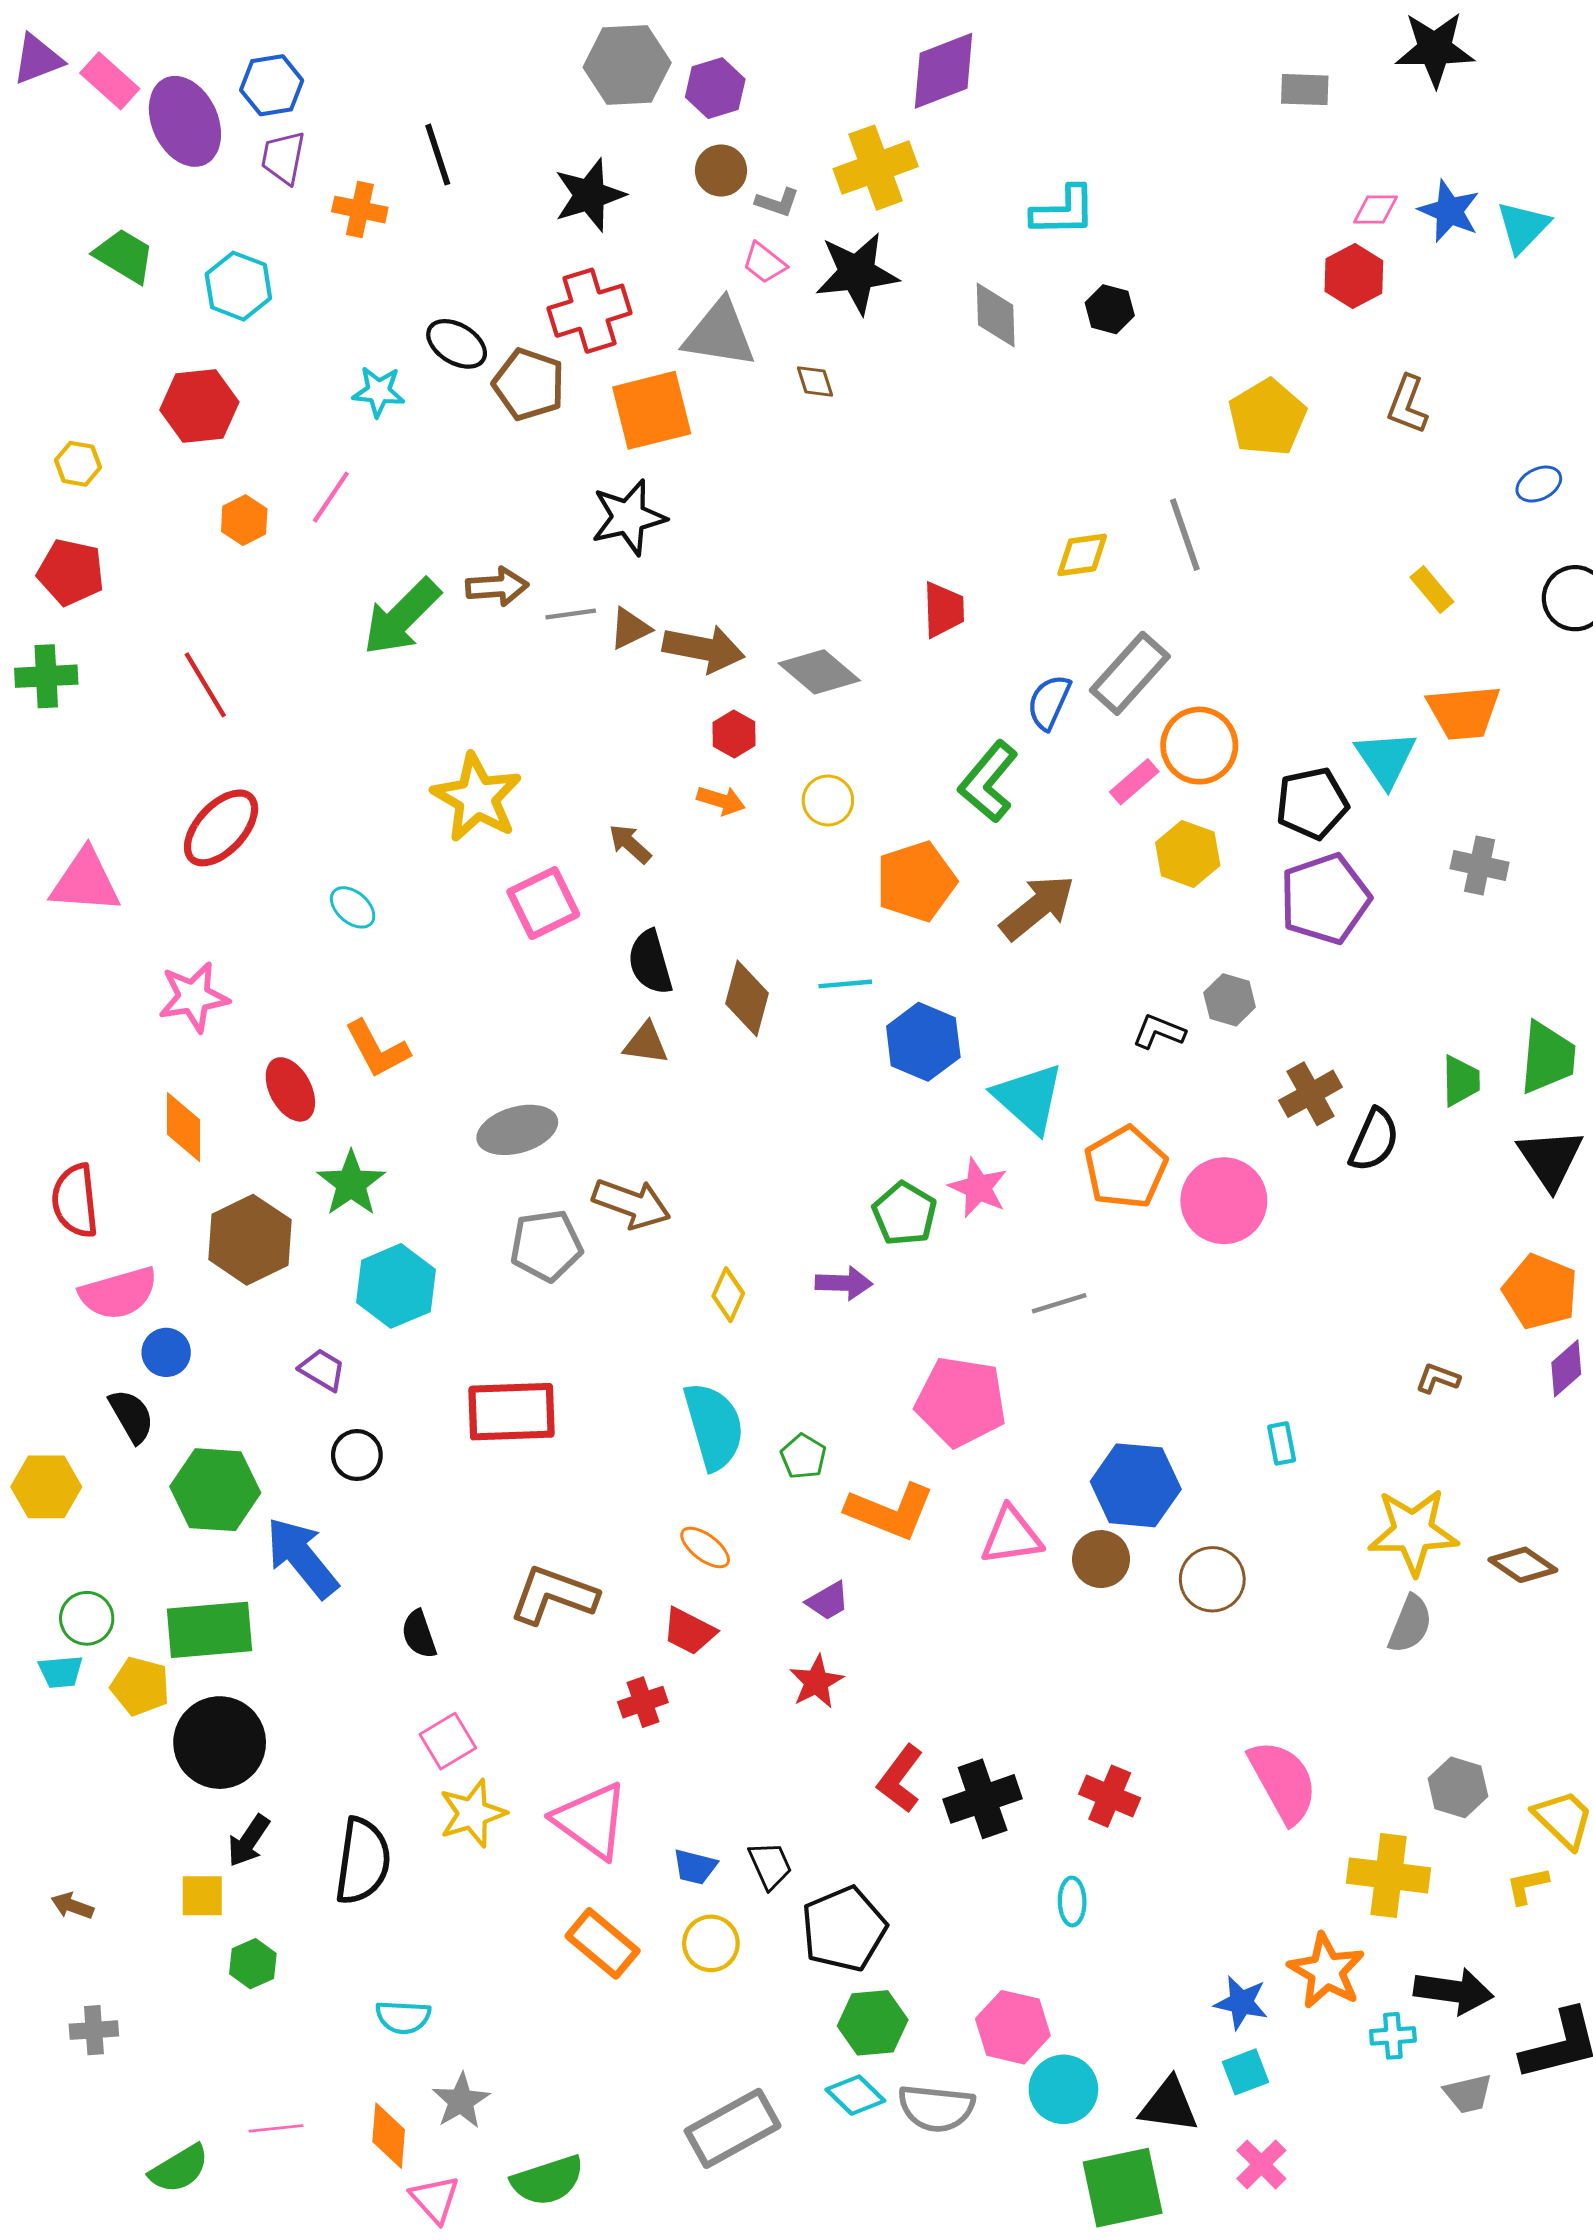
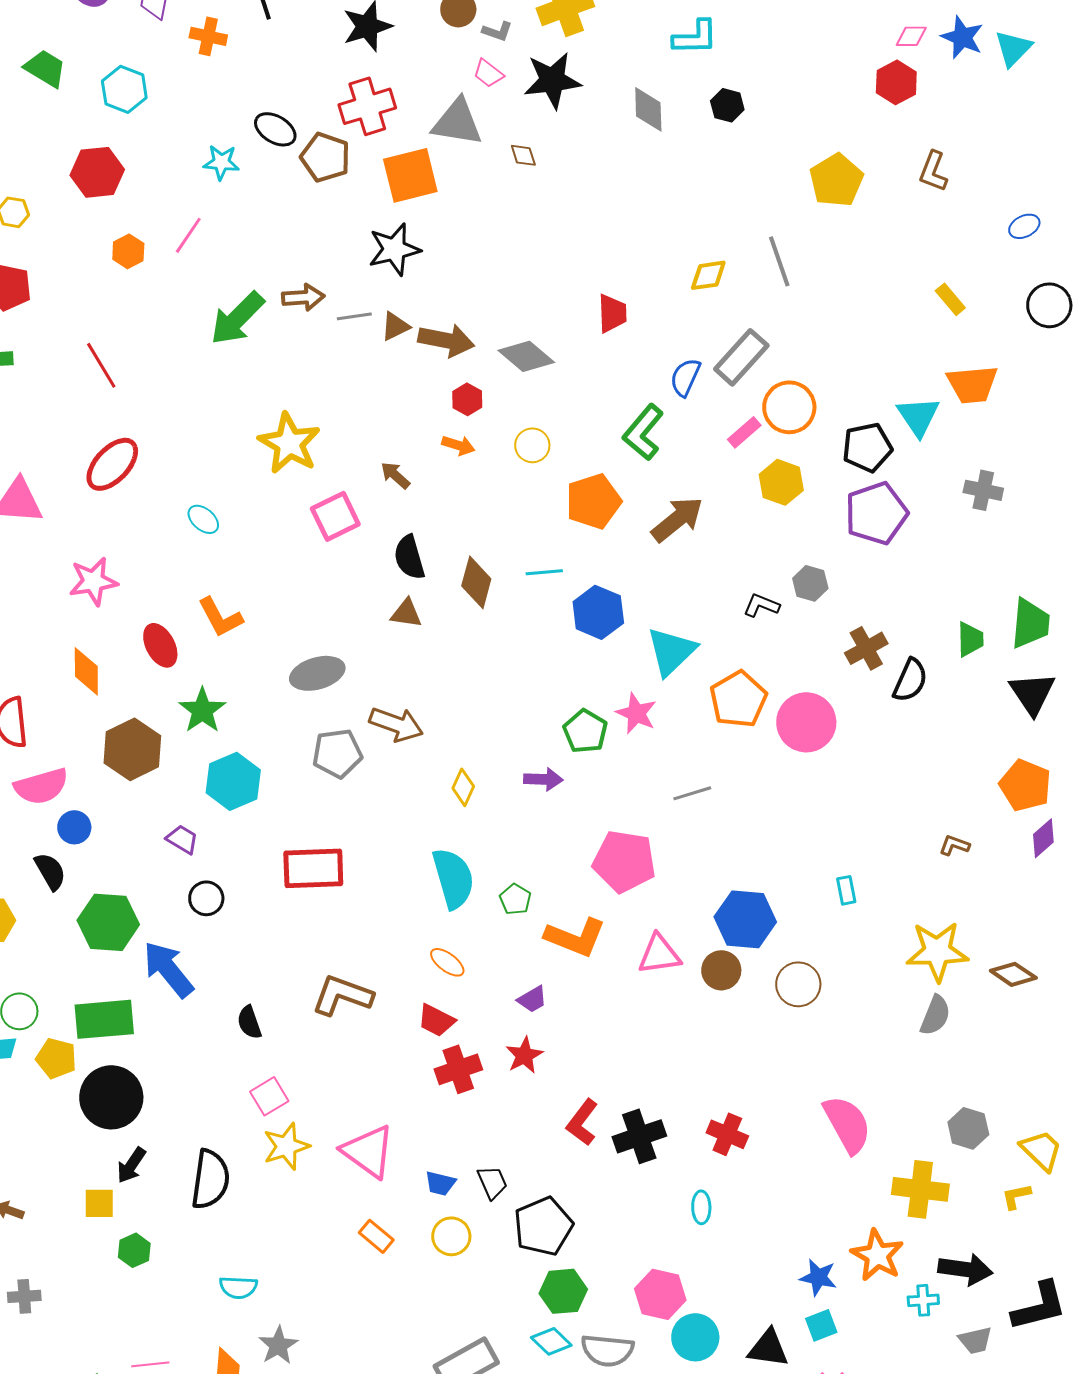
cyan triangle: (1029, 1098) -> (671, 651), turned 34
red cross: (643, 1702) -> (458, 1069), moved, size x1.4
orange rectangle: (603, 1943) -> (376, 1236), size x0.7

